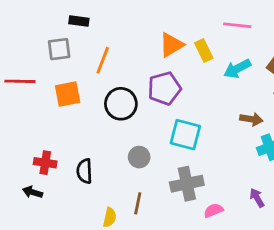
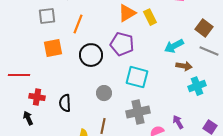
cyan arrow: (237, 69) -> (174, 46), moved
red line: (20, 81) -> (19, 75), moved
purple pentagon: (164, 88) -> (122, 44), turned 30
black arrow: (33, 192) -> (28, 118), turned 48
purple arrow: (257, 198) -> (178, 122), moved

